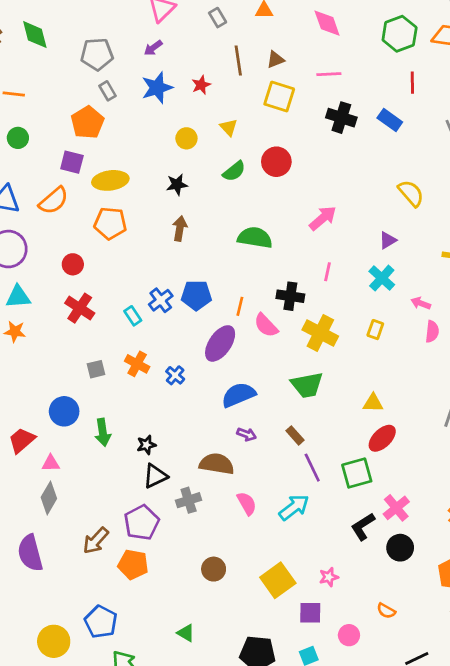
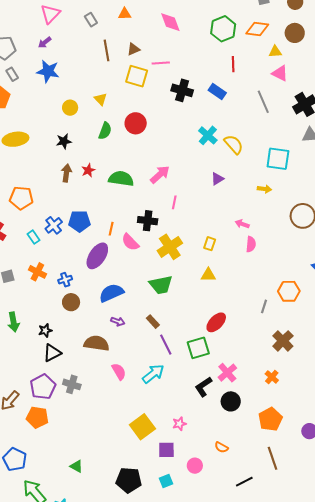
pink line: (329, 74) -> (161, 63), moved
red star: (201, 85) -> (88, 170), moved
blue star: (157, 88) -> (48, 71), turned 30
green semicircle: (234, 171) -> (105, 131), turned -30
pink arrow: (323, 218) -> (160, 174), moved
orange pentagon: (110, 223) -> (21, 198), moved
cyan cross: (382, 278) -> (208, 135), moved
yellow cross: (320, 333) -> (170, 247), turned 30
blue cross: (175, 375) -> (65, 280), turned 32
yellow triangle: (373, 403) -> (208, 275), moved
gray cross: (189, 500) -> (72, 384), moved, turned 36
brown circle: (214, 569) -> (71, 302), moved

